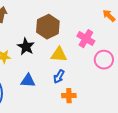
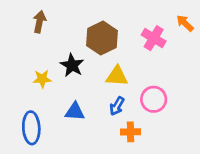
pink cross: (86, 39) -> (154, 38), moved
pink circle: (104, 60) -> (154, 99), moved

